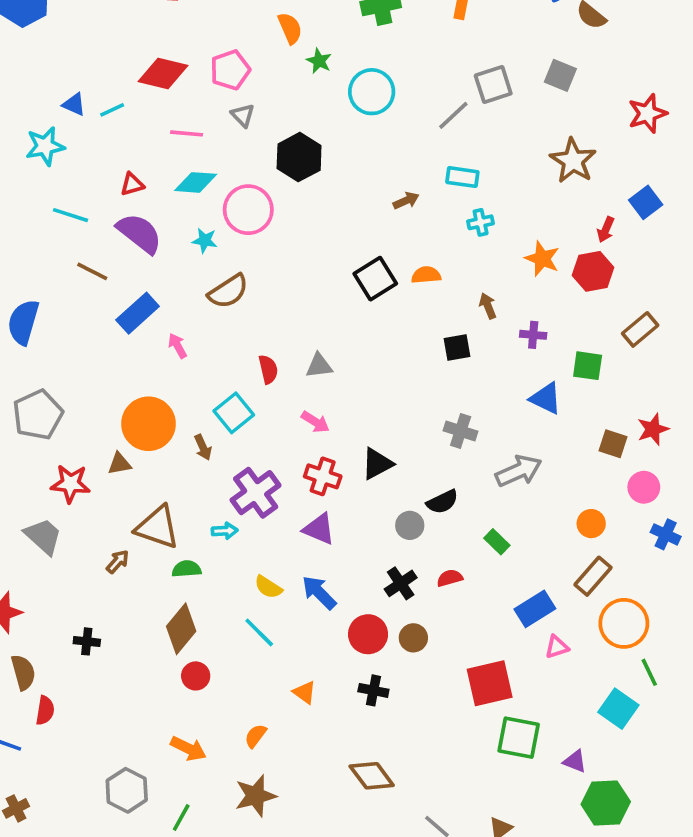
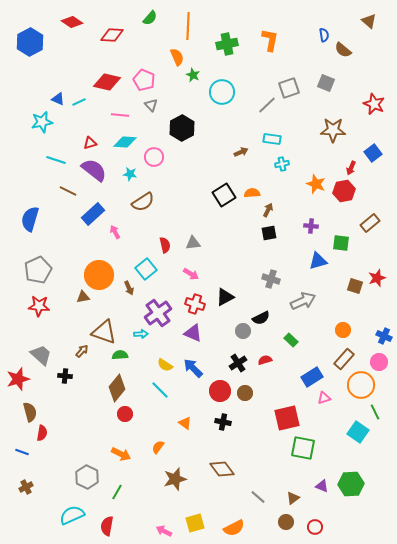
pink pentagon: (230, 70) -> (144, 80), turned -30
red star: (647, 113) -> (374, 104), turned -30
brown star: (573, 161) -> (333, 130), turned -30
pink circle: (248, 210) -> (154, 157), size x0.7
brown arrow: (488, 306) -> (268, 210), moved, turned 48
blue triangle: (546, 398) -> (318, 261), turned -42
red star: (70, 484) -> (39, 306), moved
pink circle: (644, 487) -> (379, 362), moved
gray trapezoid: (43, 536) -> (41, 355), moved
black cross: (87, 641) -> (65, 376), moved
purple triangle: (575, 761) -> (322, 486), moved
brown star: (256, 796) -> (175, 479), moved

